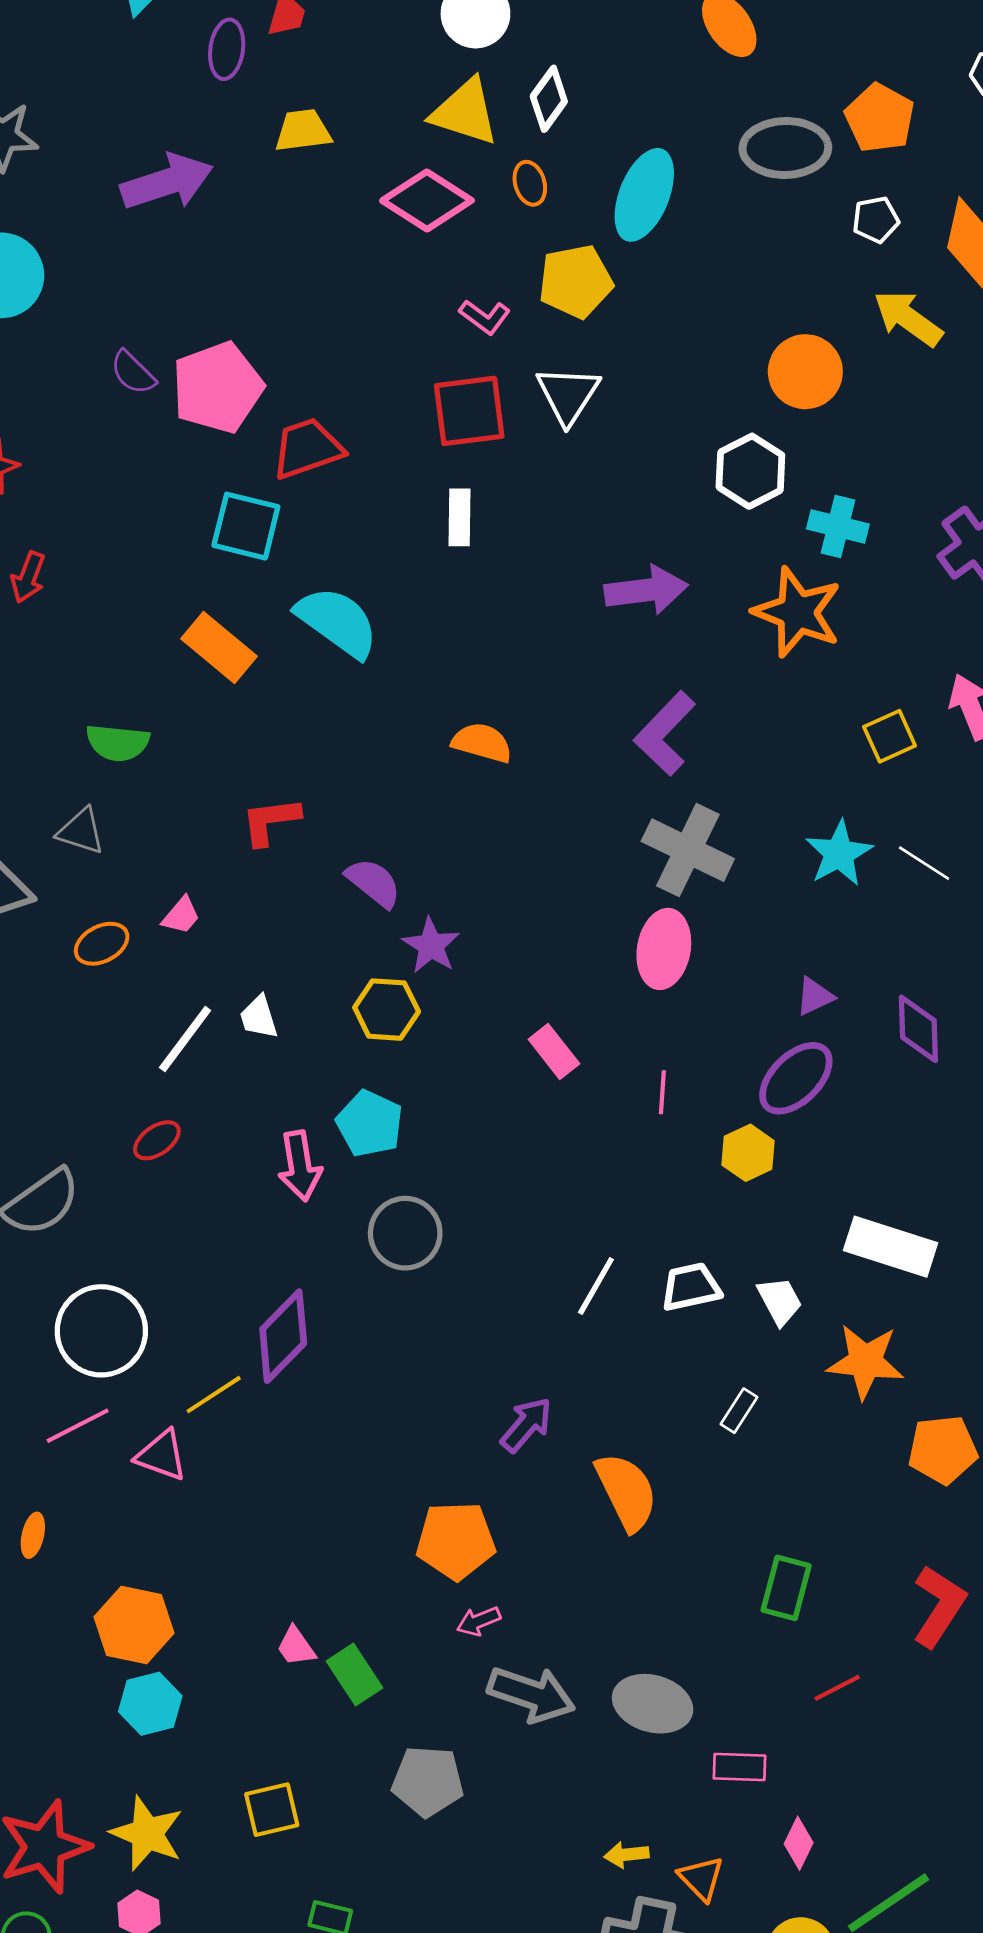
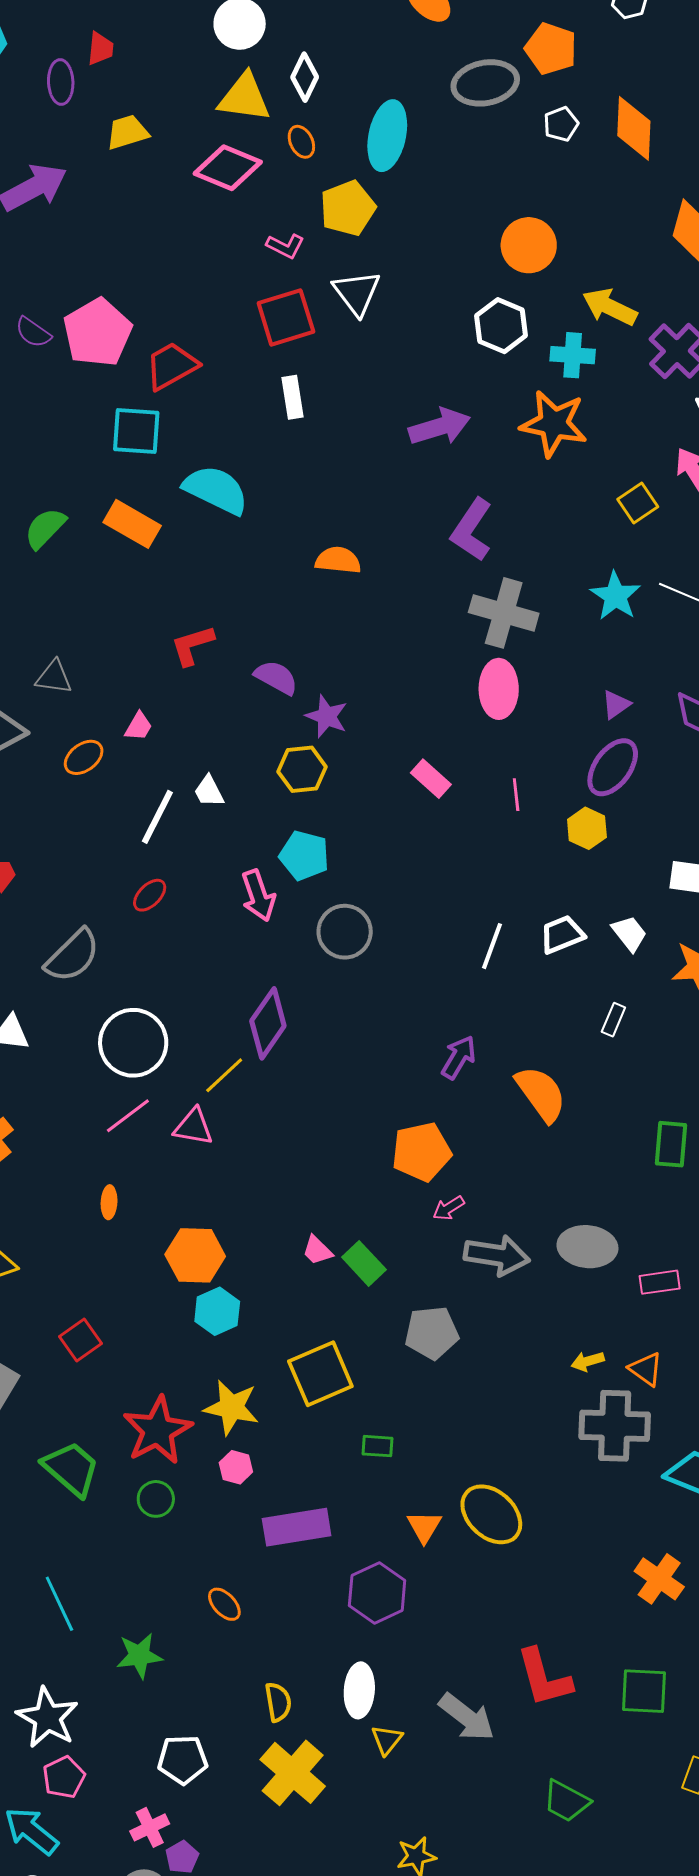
yellow arrow: (908, 318) -> (610, 307), moved
green semicircle: (118, 743) -> (45, 528), moved, turned 138
yellow square: (272, 1810) -> (320, 1374), size x1.5

